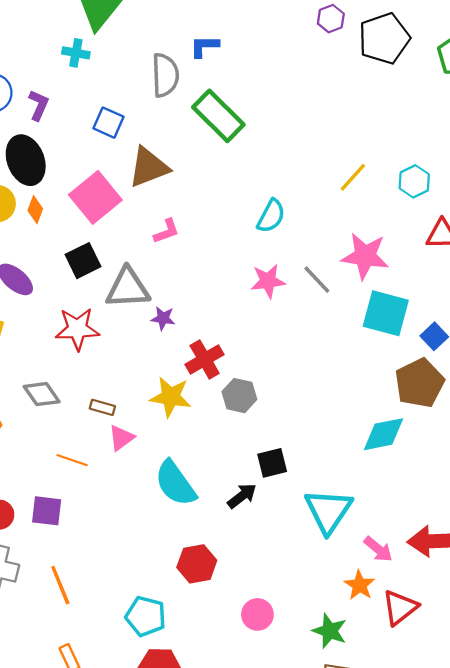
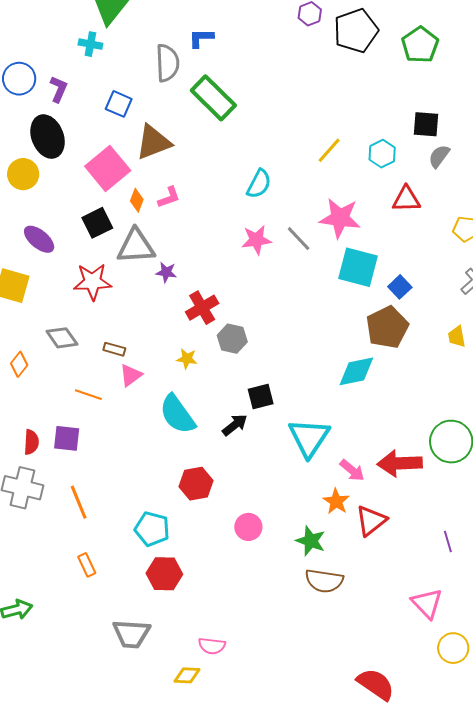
orange diamond: (35, 210) -> (137, 200), moved
yellow star: (171, 397) -> (187, 359), moved, size x0.6

